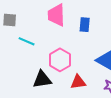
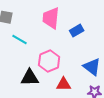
blue rectangle: (85, 25) -> (77, 31), turned 48

